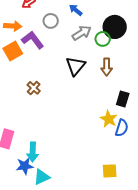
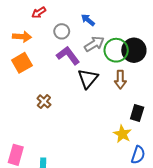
black circle: (115, 27) -> (134, 50), moved
green circle: (103, 39) -> (116, 50), size x1.5
purple L-shape: (33, 40) -> (68, 55), moved
blue semicircle: (122, 128) -> (138, 155), moved

